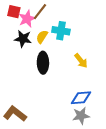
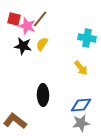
pink star: (27, 19) -> (27, 26), turned -30
cyan cross: (61, 31) -> (87, 38), moved
black ellipse: (43, 63) -> (43, 95), moved

